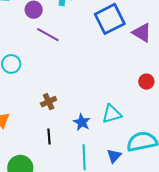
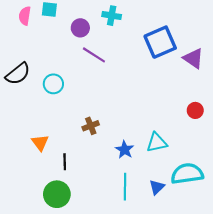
black line: (49, 137) -> (65, 162), moved

